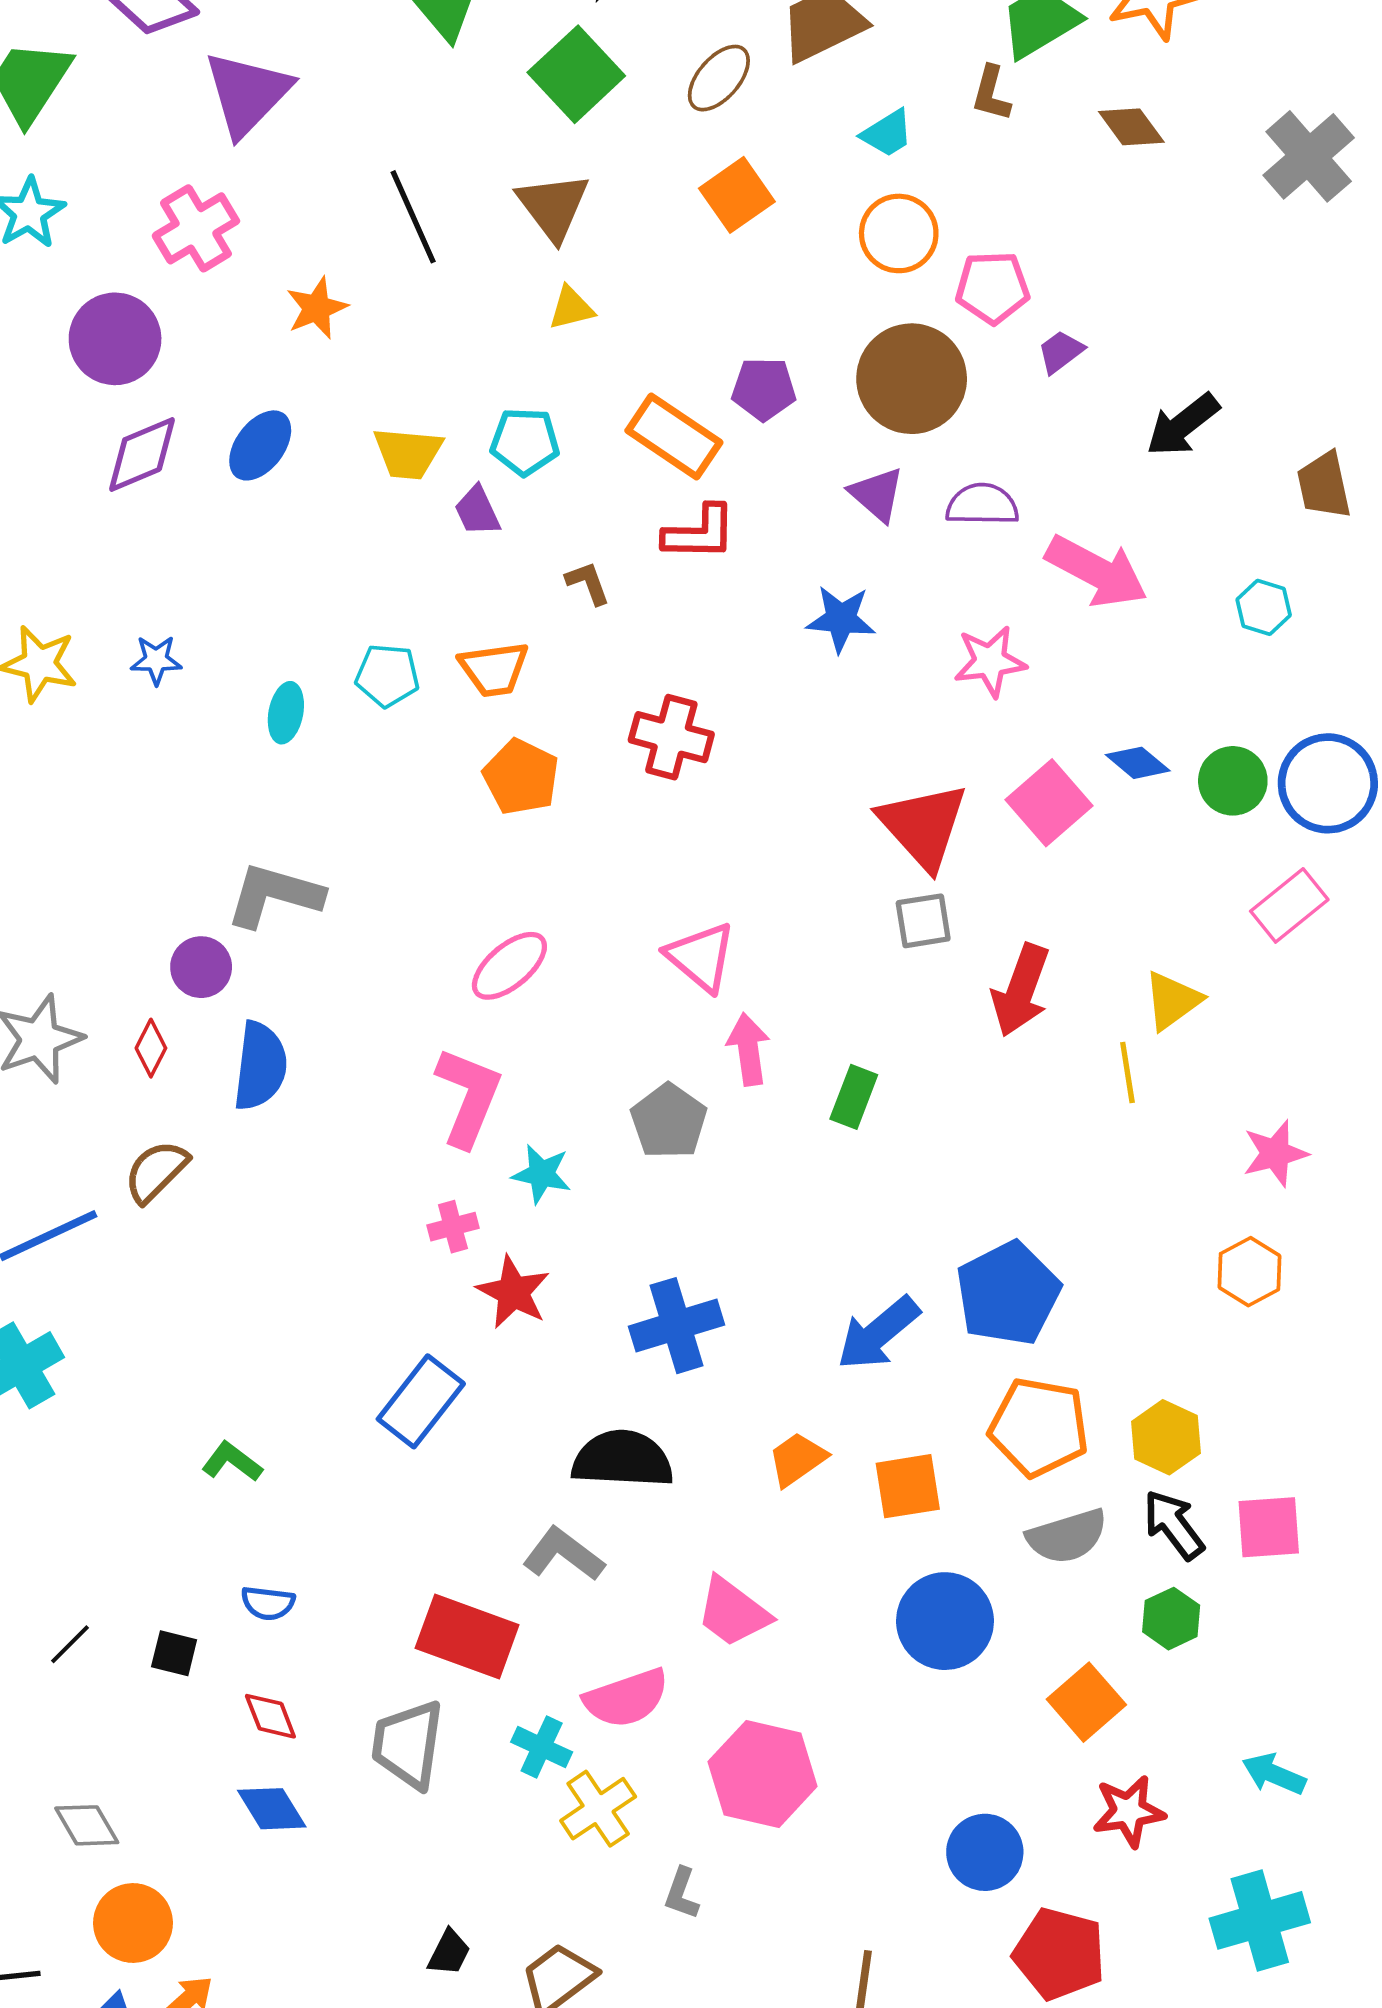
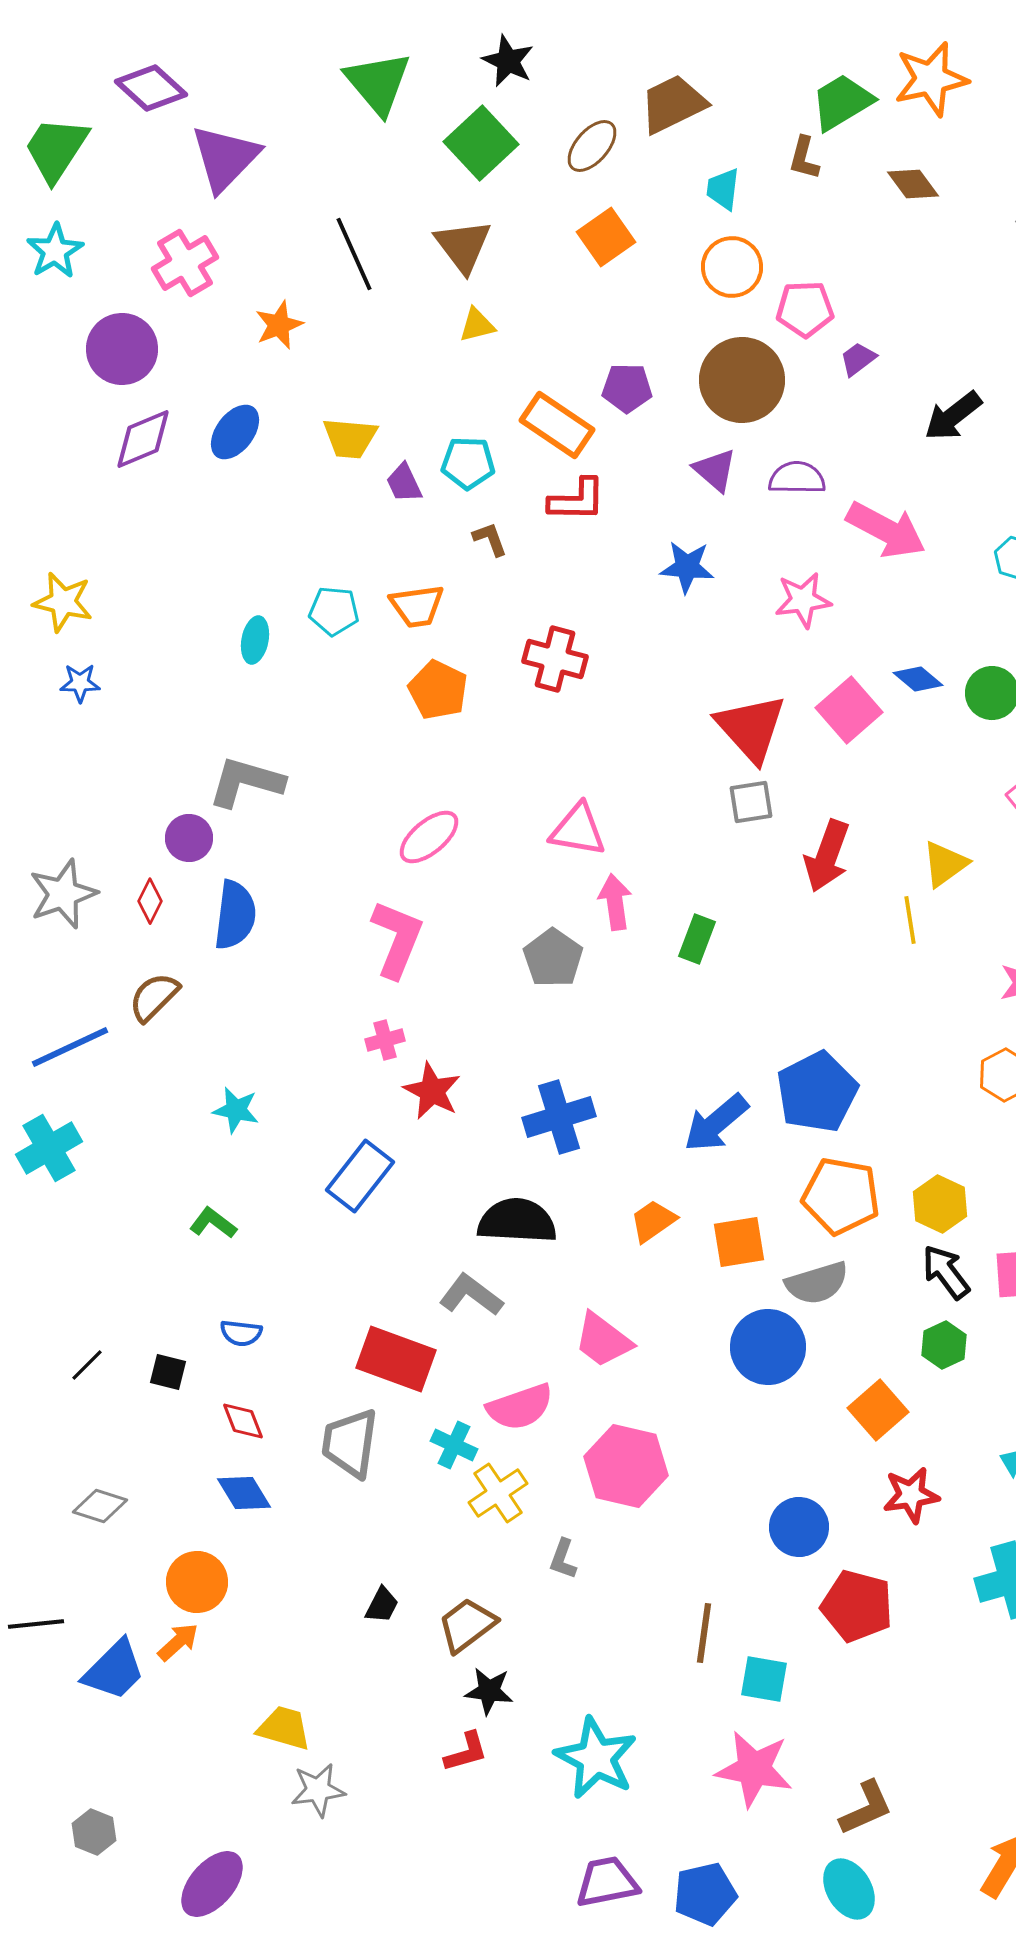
cyan trapezoid: (887, 133) -> (723, 189), turned 129
cyan pentagon: (525, 442) -> (468, 463), moved
blue star: (156, 660) -> (80, 683), moved
pink triangle: (701, 957) -> (578, 830), turned -30
cyan star: (542, 1174) -> (236, 1110), moved
gray semicircle: (1067, 1536) -> (817, 1283), moved
gray diamond: (87, 1825) -> (100, 1506), turned -42
orange circle: (133, 1923) -> (197, 1582), moved

